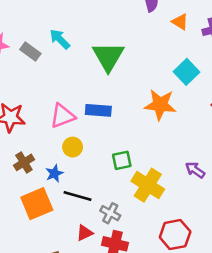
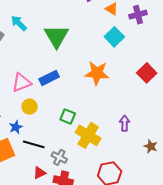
cyan square: (186, 72) -> (114, 37), moved
blue rectangle: (98, 110) -> (49, 78), turned -30
green square: (122, 160) -> (68, 116), turned 35
purple arrow: (195, 170) -> (125, 123), turned 56

